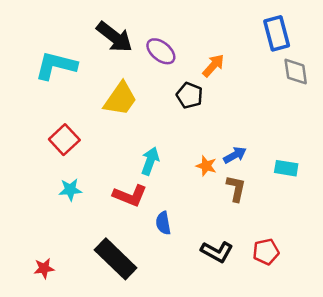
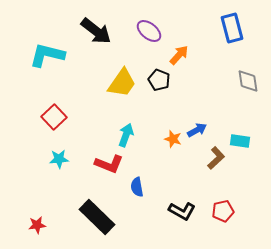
purple ellipse: (161, 51) -> (149, 31), moved
gray diamond: (296, 72) -> (248, 81), moved
yellow trapezoid: (120, 99) -> (122, 83), moved
brown L-shape: (236, 188) -> (216, 158), moved, turned 35

